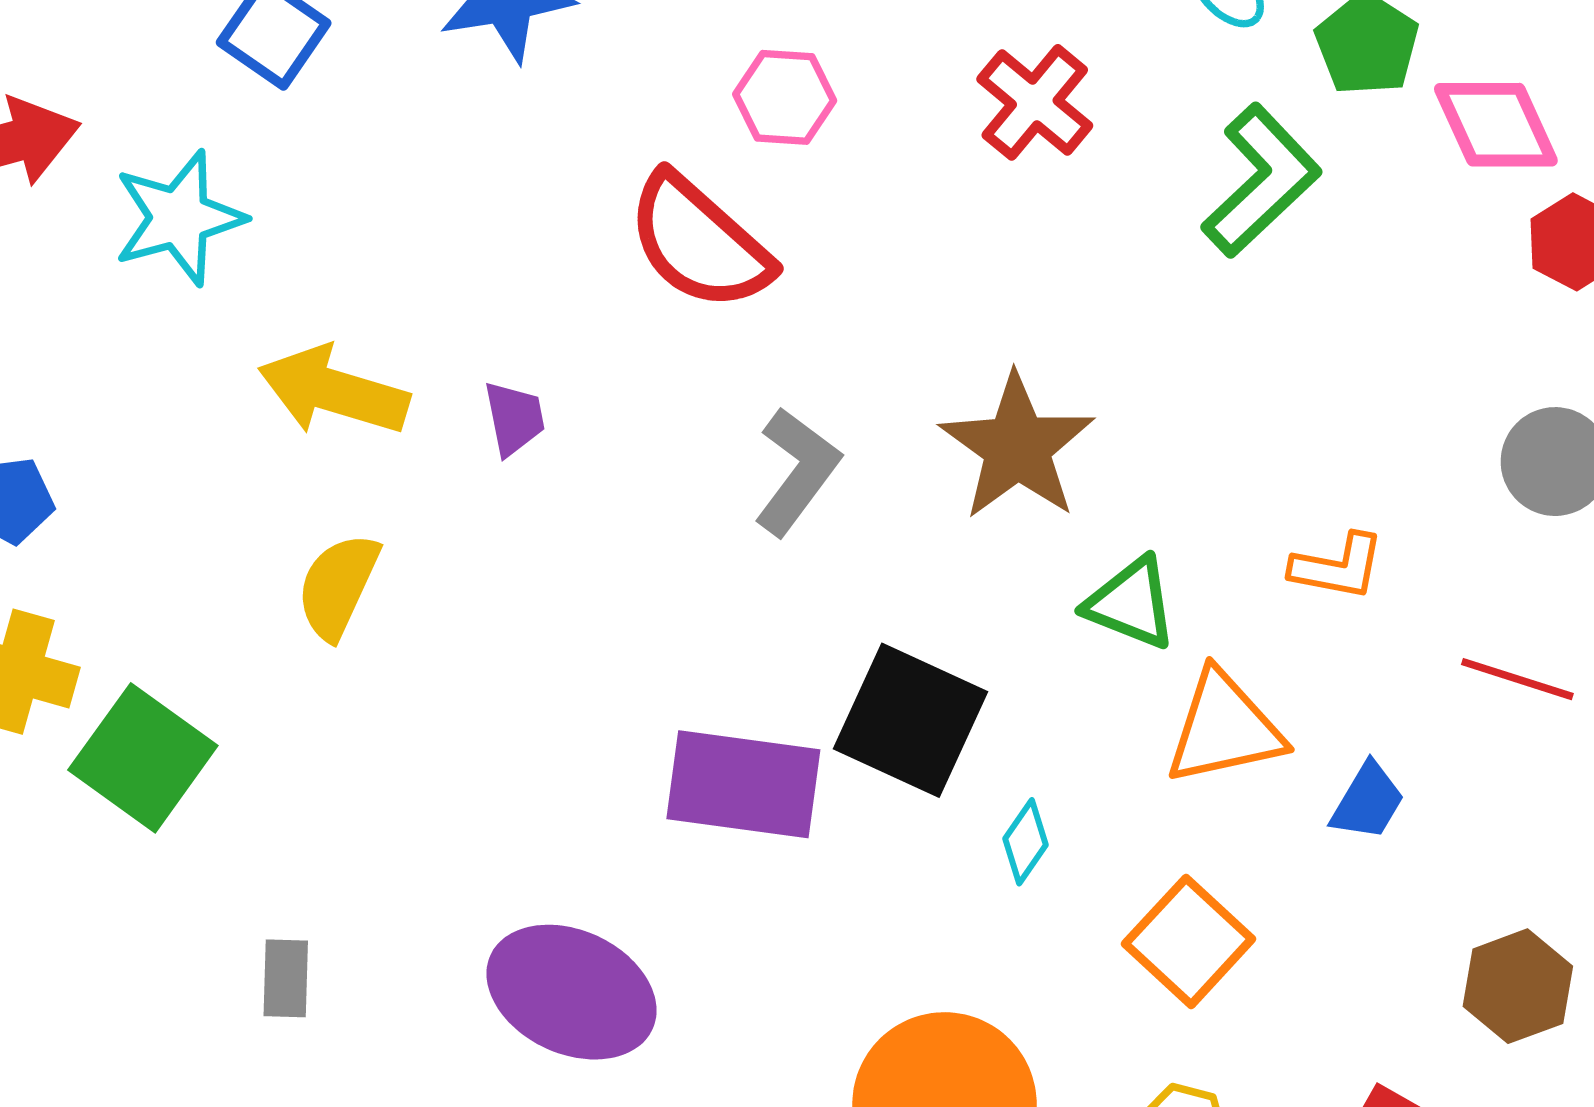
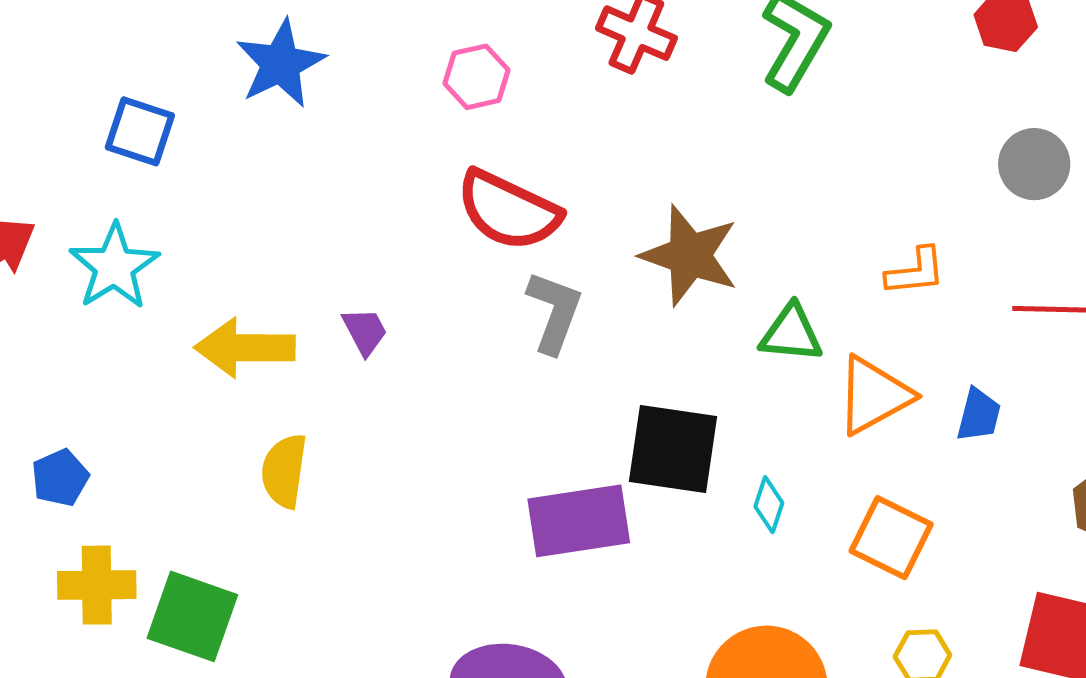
red semicircle: (699, 242) -> (508, 210), moved

